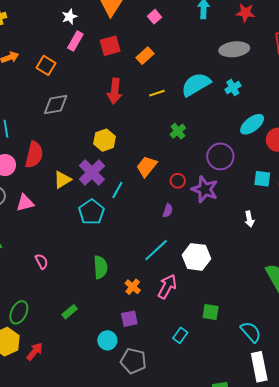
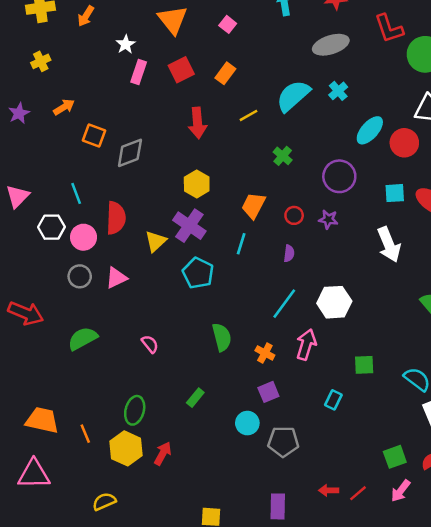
orange square: (46, 65) -> (94, 136), moved
purple star: (205, 189) -> (328, 219), size x0.6
cyan line: (117, 190) -> (241, 244), moved
white arrow: (249, 219) -> (389, 245), size x1.8

